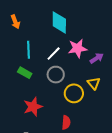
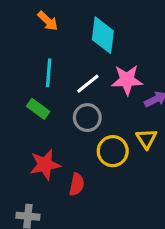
orange arrow: (15, 22) -> (48, 21), moved, turned -32
red semicircle: (66, 122) -> (77, 184), moved

